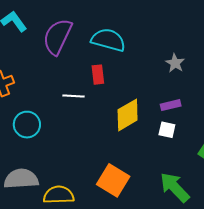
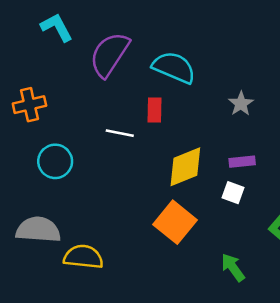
gray star: (175, 63) -> (241, 104), moved
orange square: (113, 180) -> (175, 222), moved
green arrow: (175, 187) -> (233, 267), size x0.7

